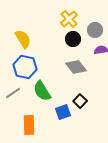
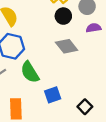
black square: (80, 101) -> (85, 107), moved

